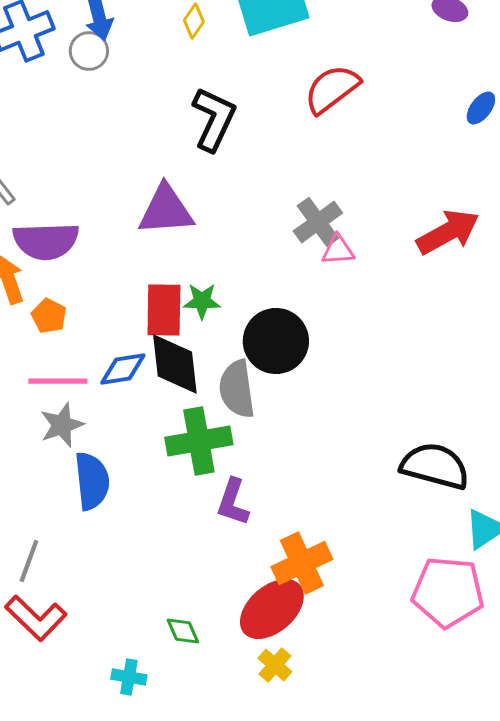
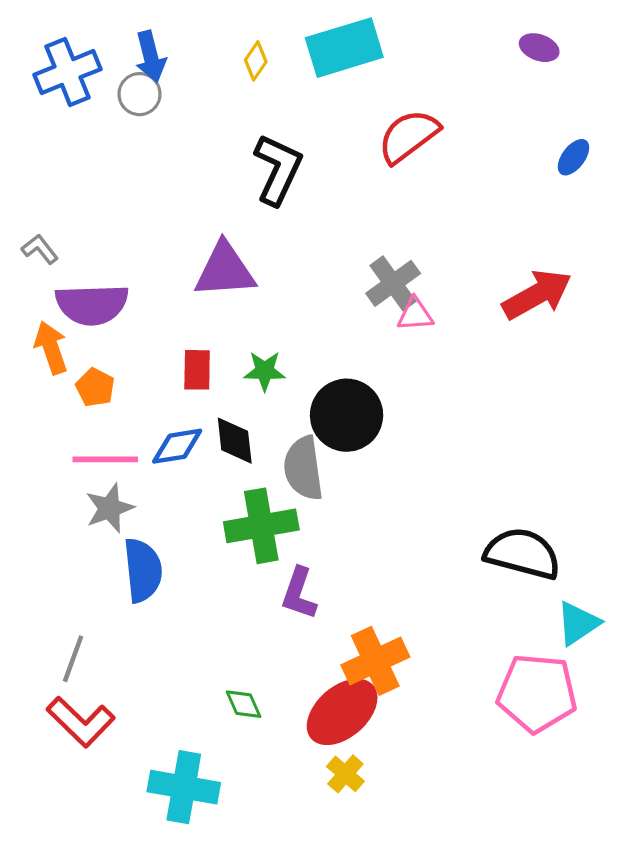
red rectangle: (164, 310) -> (197, 370), moved, size x0.7
black diamond: (175, 364) -> (235, 441), size x0.7
green diamond: (183, 631) -> (244, 704), moved
cyan cross: (129, 677) -> (184, 787), size x1.8

